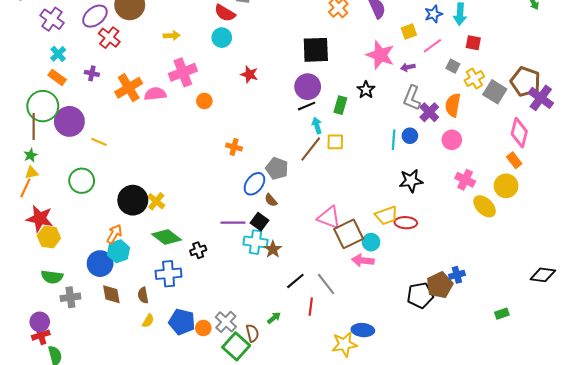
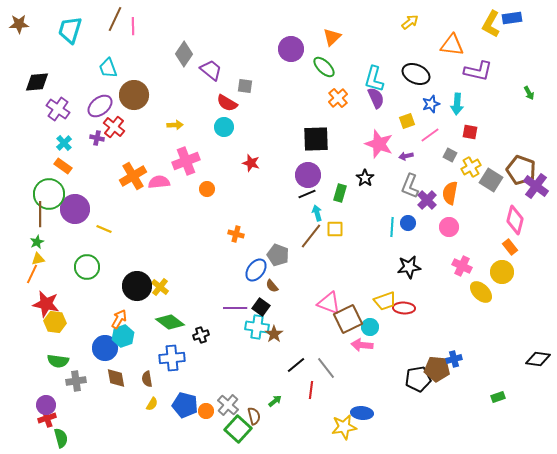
purple cross: (92, 73) -> (97, 138), moved
brown pentagon: (440, 285) -> (437, 369), turned 30

